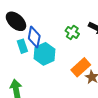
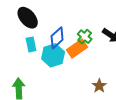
blue diamond: (34, 37) -> (57, 38), moved, turned 30
orange rectangle: (81, 67) -> (77, 48), moved

